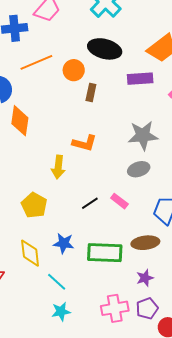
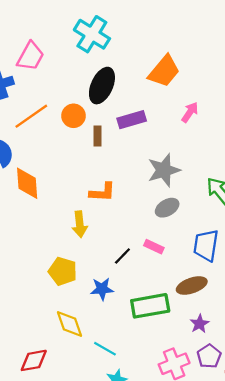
black ellipse: (105, 49) -> (102, 86), turned -68
purple rectangle: (140, 79) -> (132, 120), moved
blue star: (64, 243) -> (102, 289), moved

